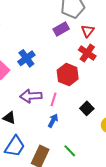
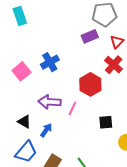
black square: (87, 108) -> (106, 122), turned 32
blue arrow: (53, 121) -> (46, 130), moved

